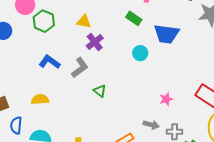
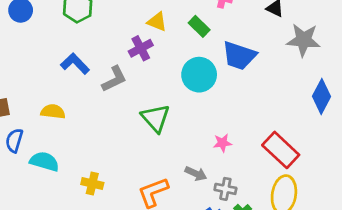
yellow triangle: (84, 21) -> (157, 22), moved
cyan circle: (140, 53) -> (199, 75), size x1.6
green triangle: (100, 91) -> (156, 118), moved, size x1.6

